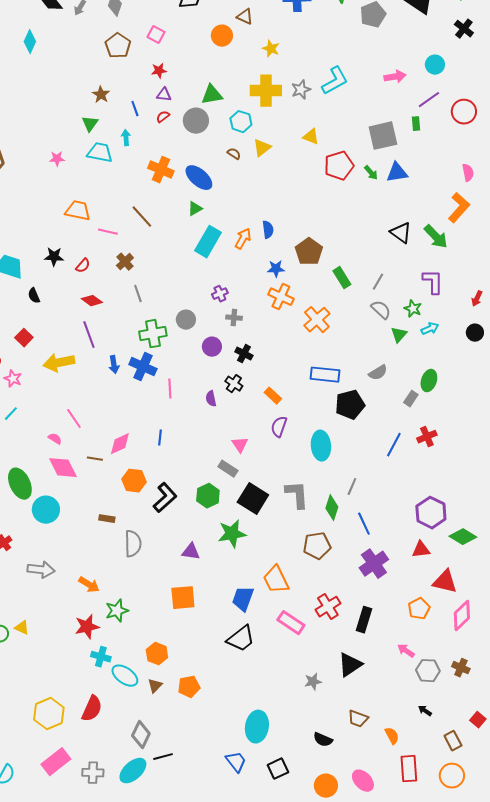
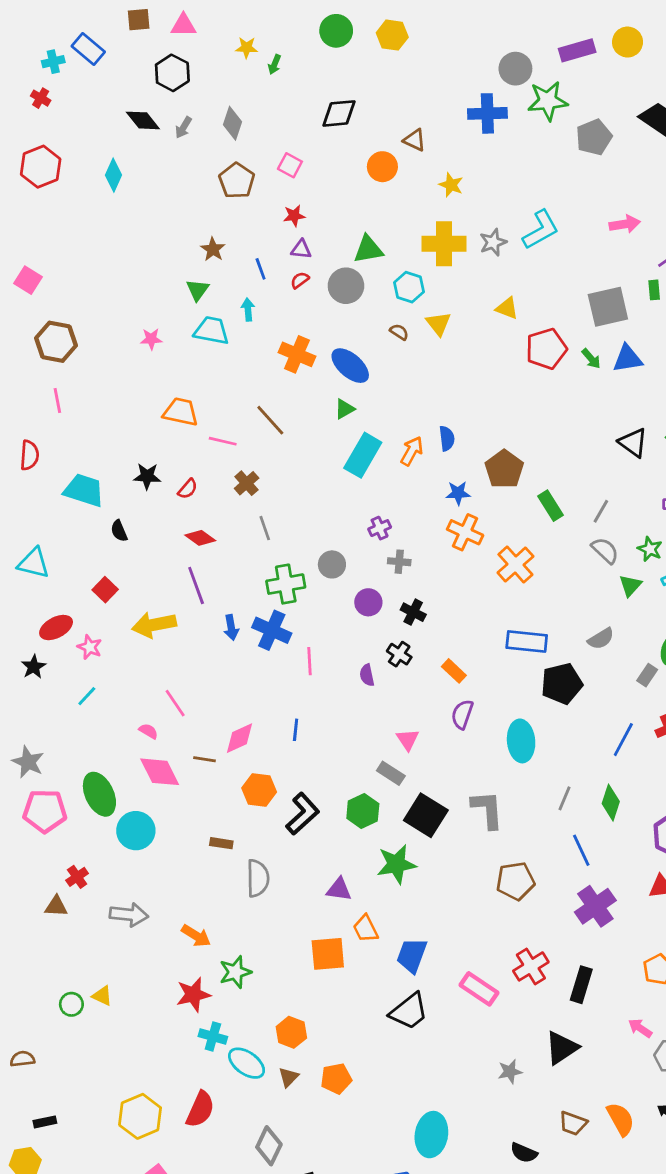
yellow triangle: (262, 148) -> (438, 324), turned -30
green diamond: (332, 508) -> (611, 803), moved
orange trapezoid: (276, 580) -> (366, 929), moved, size x0.7
orange semicircle: (392, 736) -> (621, 1119), moved, size x1.4

